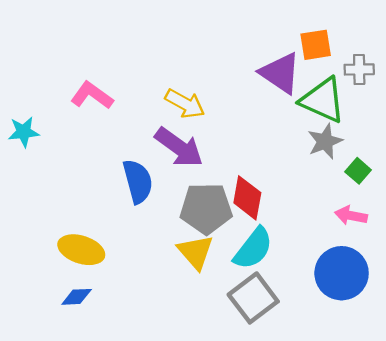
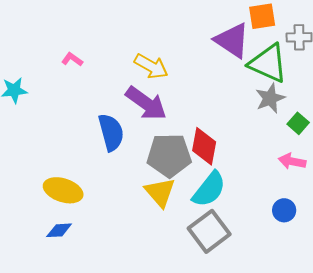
pink L-shape: (92, 95) -> (72, 59), size x0.6
blue circle: (342, 273) -> (284, 210), size x0.5

